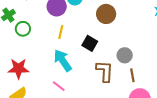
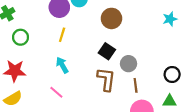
green circle: (23, 29) -> (20, 37), moved
black square: (90, 43) -> (107, 51), moved
cyan arrow: (63, 60) -> (62, 65), size x0.7

